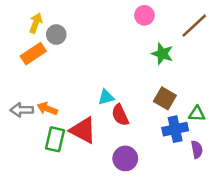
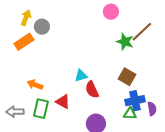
brown line: (194, 26) -> (142, 32), moved
gray arrow: (22, 110) -> (15, 112), moved
green triangle: (197, 114) -> (130, 114), moved
red triangle: (83, 130) -> (63, 102), size x0.7
purple semicircle: (197, 150) -> (152, 109), moved

